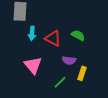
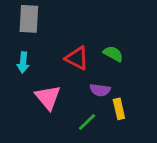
cyan arrow: (32, 33) -> (23, 62), moved
yellow rectangle: (82, 73) -> (119, 109), turned -32

